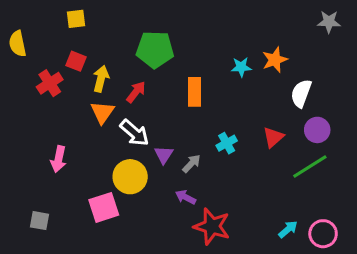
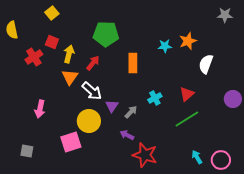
yellow square: (76, 19) -> (52, 13), turned -32
purple circle: (317, 130) -> (233, 99), moved
green line: (310, 166) -> (187, 119), moved
cyan arrow: (288, 229) -> (197, 157), turned -80

